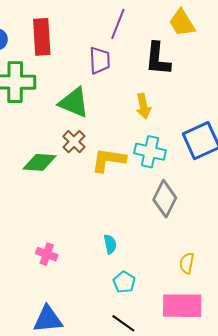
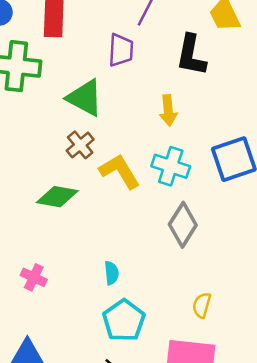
yellow L-shape: (109, 160) -> (120, 171), turned 45
green diamond: (39, 162) -> (57, 197), moved
cyan pentagon: (124, 282) -> (124, 321), size x1.6

